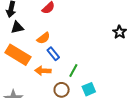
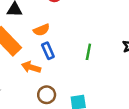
green line: (73, 71) -> (88, 52), moved, turned -32

